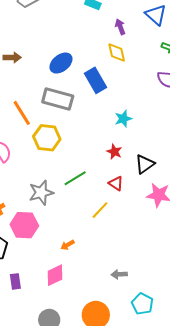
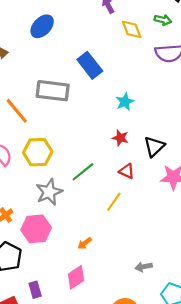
yellow diamond: (117, 53) -> (132, 29), moved
blue ellipse: (61, 63) -> (42, 26), moved
yellow hexagon: (47, 138) -> (38, 152), moved

